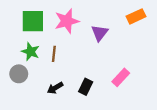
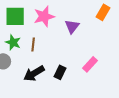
orange rectangle: (136, 16) -> (103, 12), turned -35
black arrow: (55, 88) -> (34, 73), size x1.5

